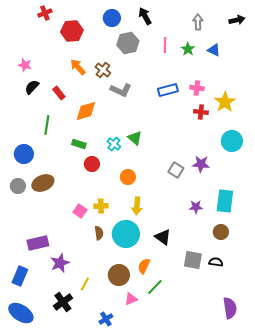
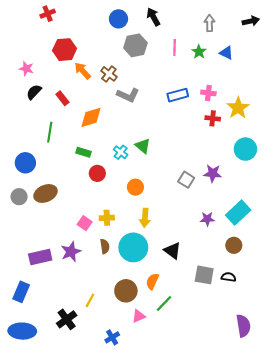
red hexagon: (72, 31) -> (65, 50), moved
cyan rectangle: (225, 201) -> (238, 213), turned 40
purple star: (60, 263) -> (71, 252), moved
blue ellipse: (21, 313) -> (22, 331), turned -30

